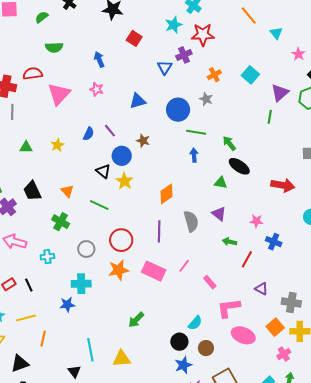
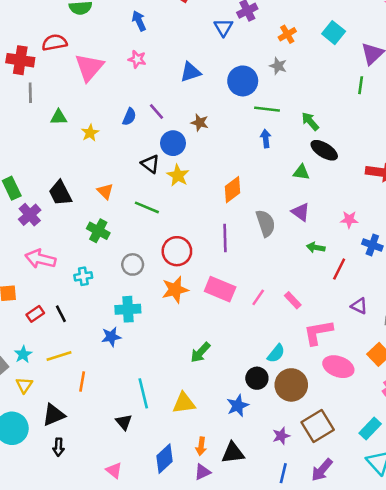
green triangle: (26, 147) -> (59, 117), moved
pink line: (184, 266) -> (258, 297), moved
brown circle: (206, 348) -> (291, 385), size x1.6
blue star: (183, 365) -> (238, 406), moved

